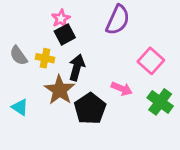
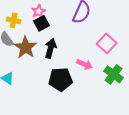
yellow cross: (45, 58) -> (14, 20), moved
brown star: (60, 90) -> (26, 47), moved
black pentagon: (90, 109) -> (61, 79), turned 30

